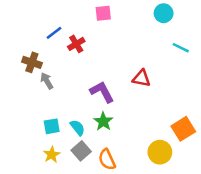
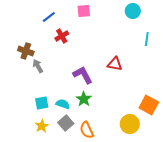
blue line: (54, 33) -> (49, 17), moved
cyan line: (181, 48) -> (147, 39), turned 72
cyan semicircle: (77, 128) -> (63, 104), turned -32
orange square: (183, 129) -> (149, 105), turned -30

